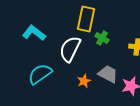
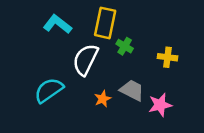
cyan L-shape: (34, 33) -> (57, 24), moved

